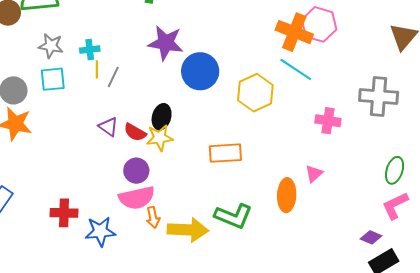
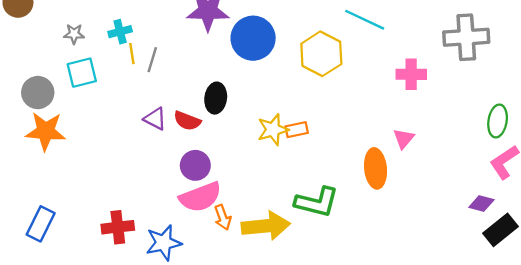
gray star: (51, 46) -> (74, 34), size x0.7
yellow star: (160, 138) -> (273, 130), moved
orange rectangle: (225, 153) -> (297, 130), size x0.6

